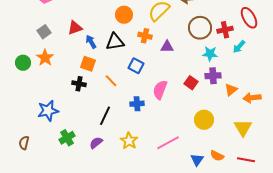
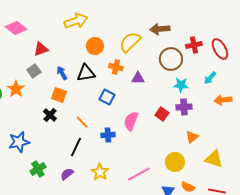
red triangle: (75, 28) -> (41, 49), moved
red cross: (225, 30) -> (194, 45), moved
gray square: (44, 32) -> (34, 71), moved
orange line: (111, 81) -> (82, 122), moved
black cross: (79, 84) -> (50, 115), turned 32
orange triangle: (231, 90) -> (192, 137), moved
orange arrow: (252, 98) -> (223, 100), moved
yellow circle: (204, 120) -> (175, 162), moved
yellow triangle: (243, 128) -> (214, 159), turned -42

